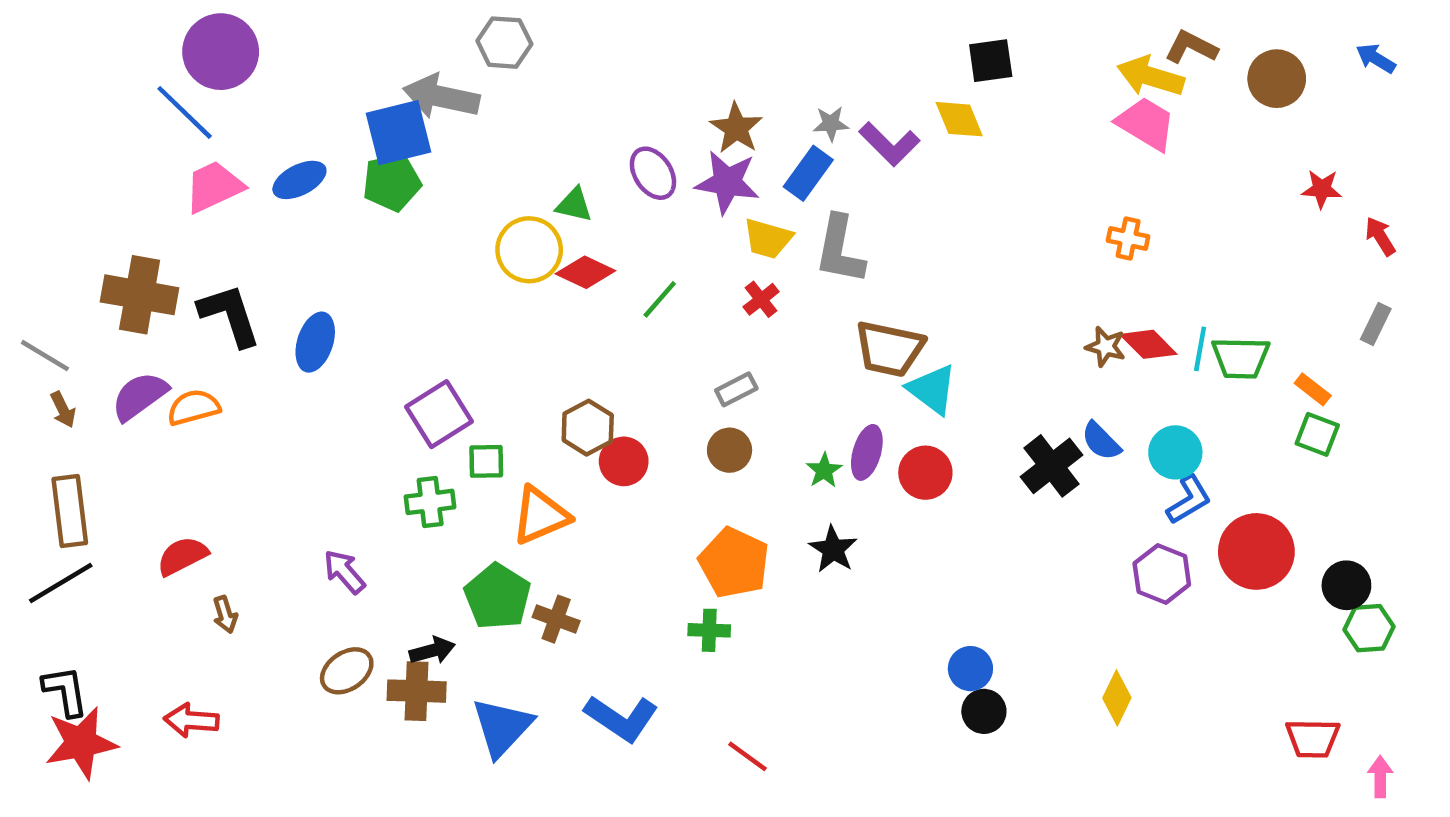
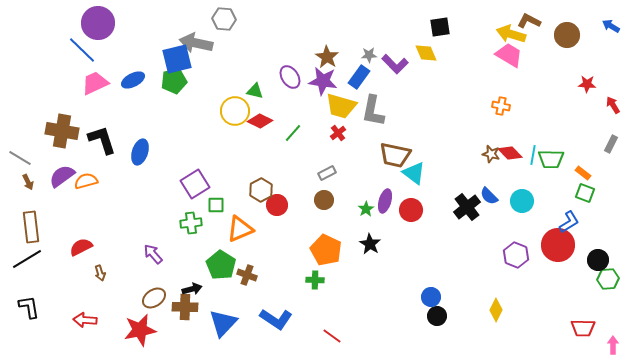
yellow trapezoid: (768, 238) -> (341, 106), size x1.4
blue L-shape: (1189, 500) -> (569, 222), moved
red star: (81, 743) -> (140, 330), moved

